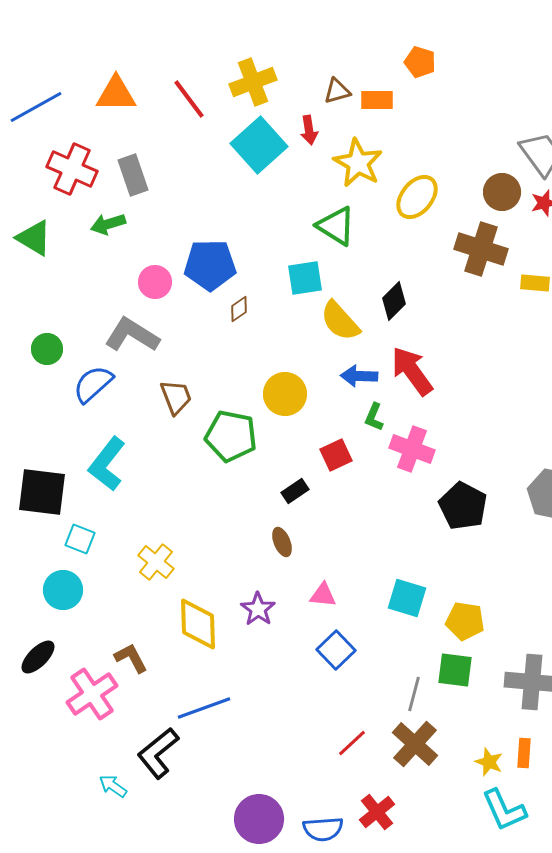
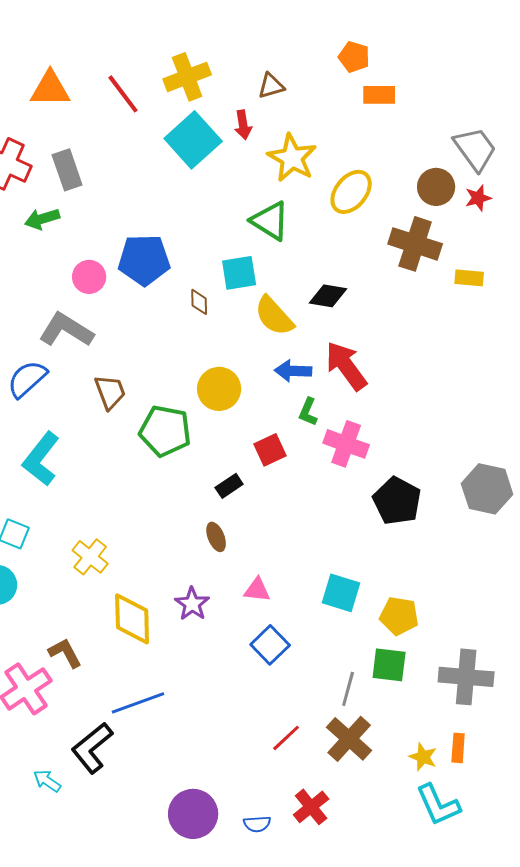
orange rectangle: (377, 100) -> (379, 95), moved
black diamond: (394, 301) -> (328, 296), turned 54
brown diamond: (239, 309) -> (199, 302), moved, turned -56
blue semicircle: (323, 829) -> (257, 824), size x0.7

